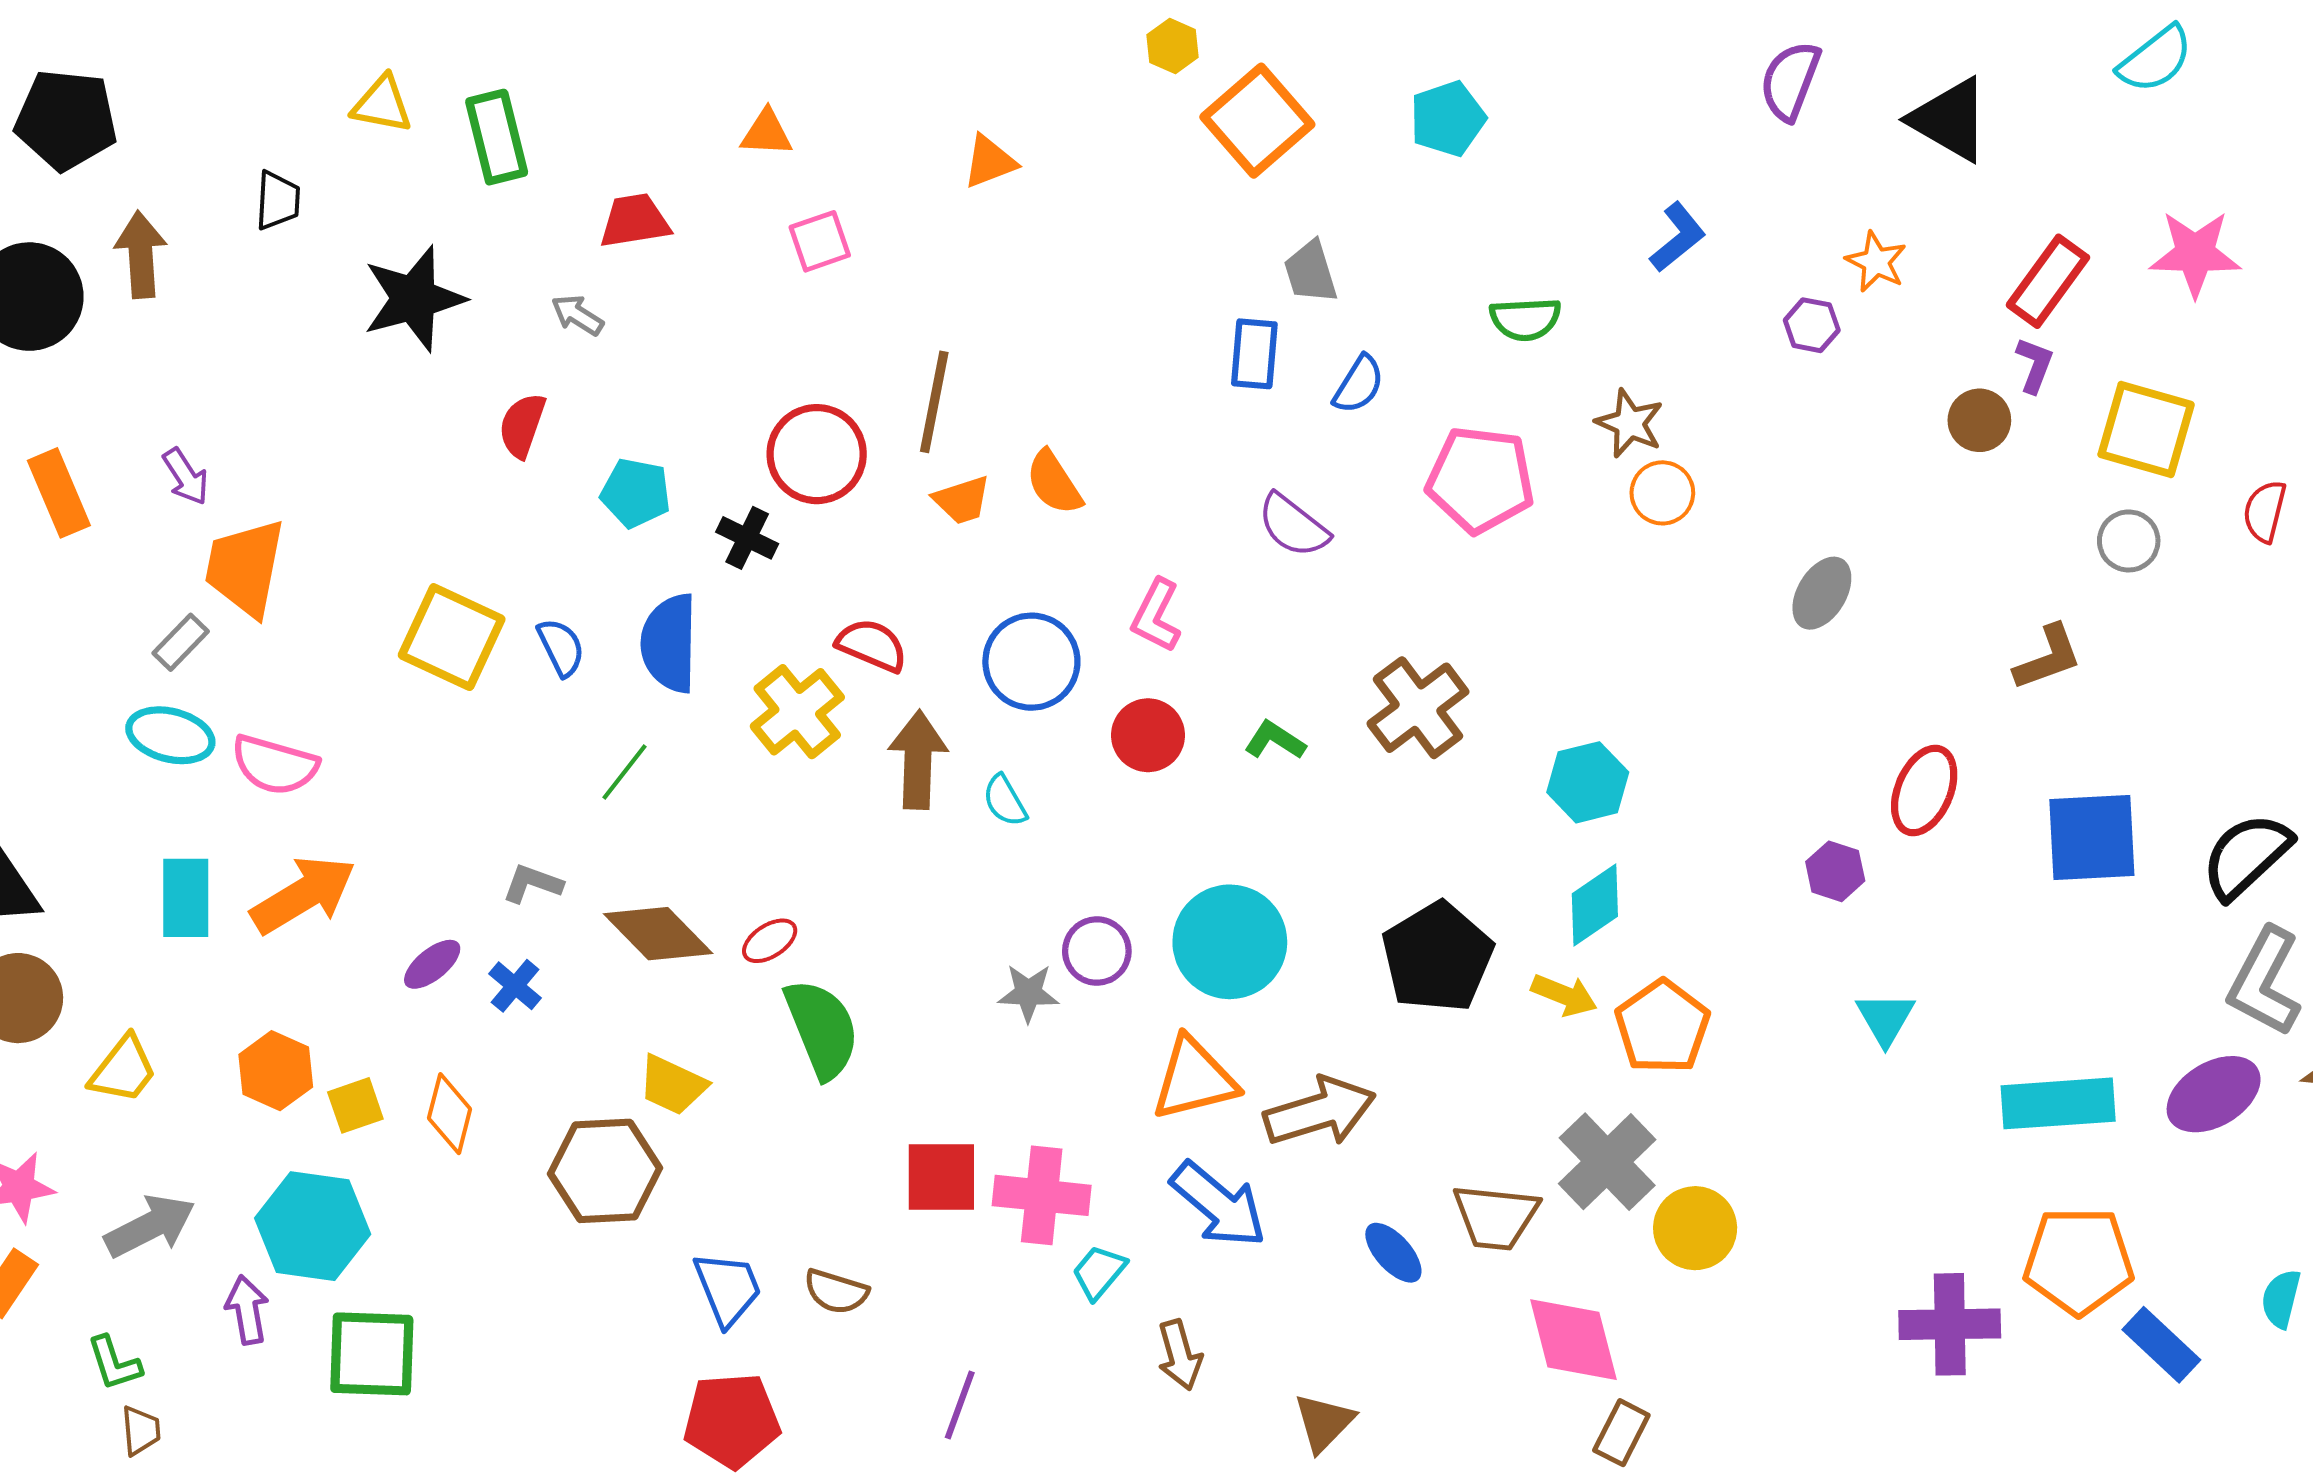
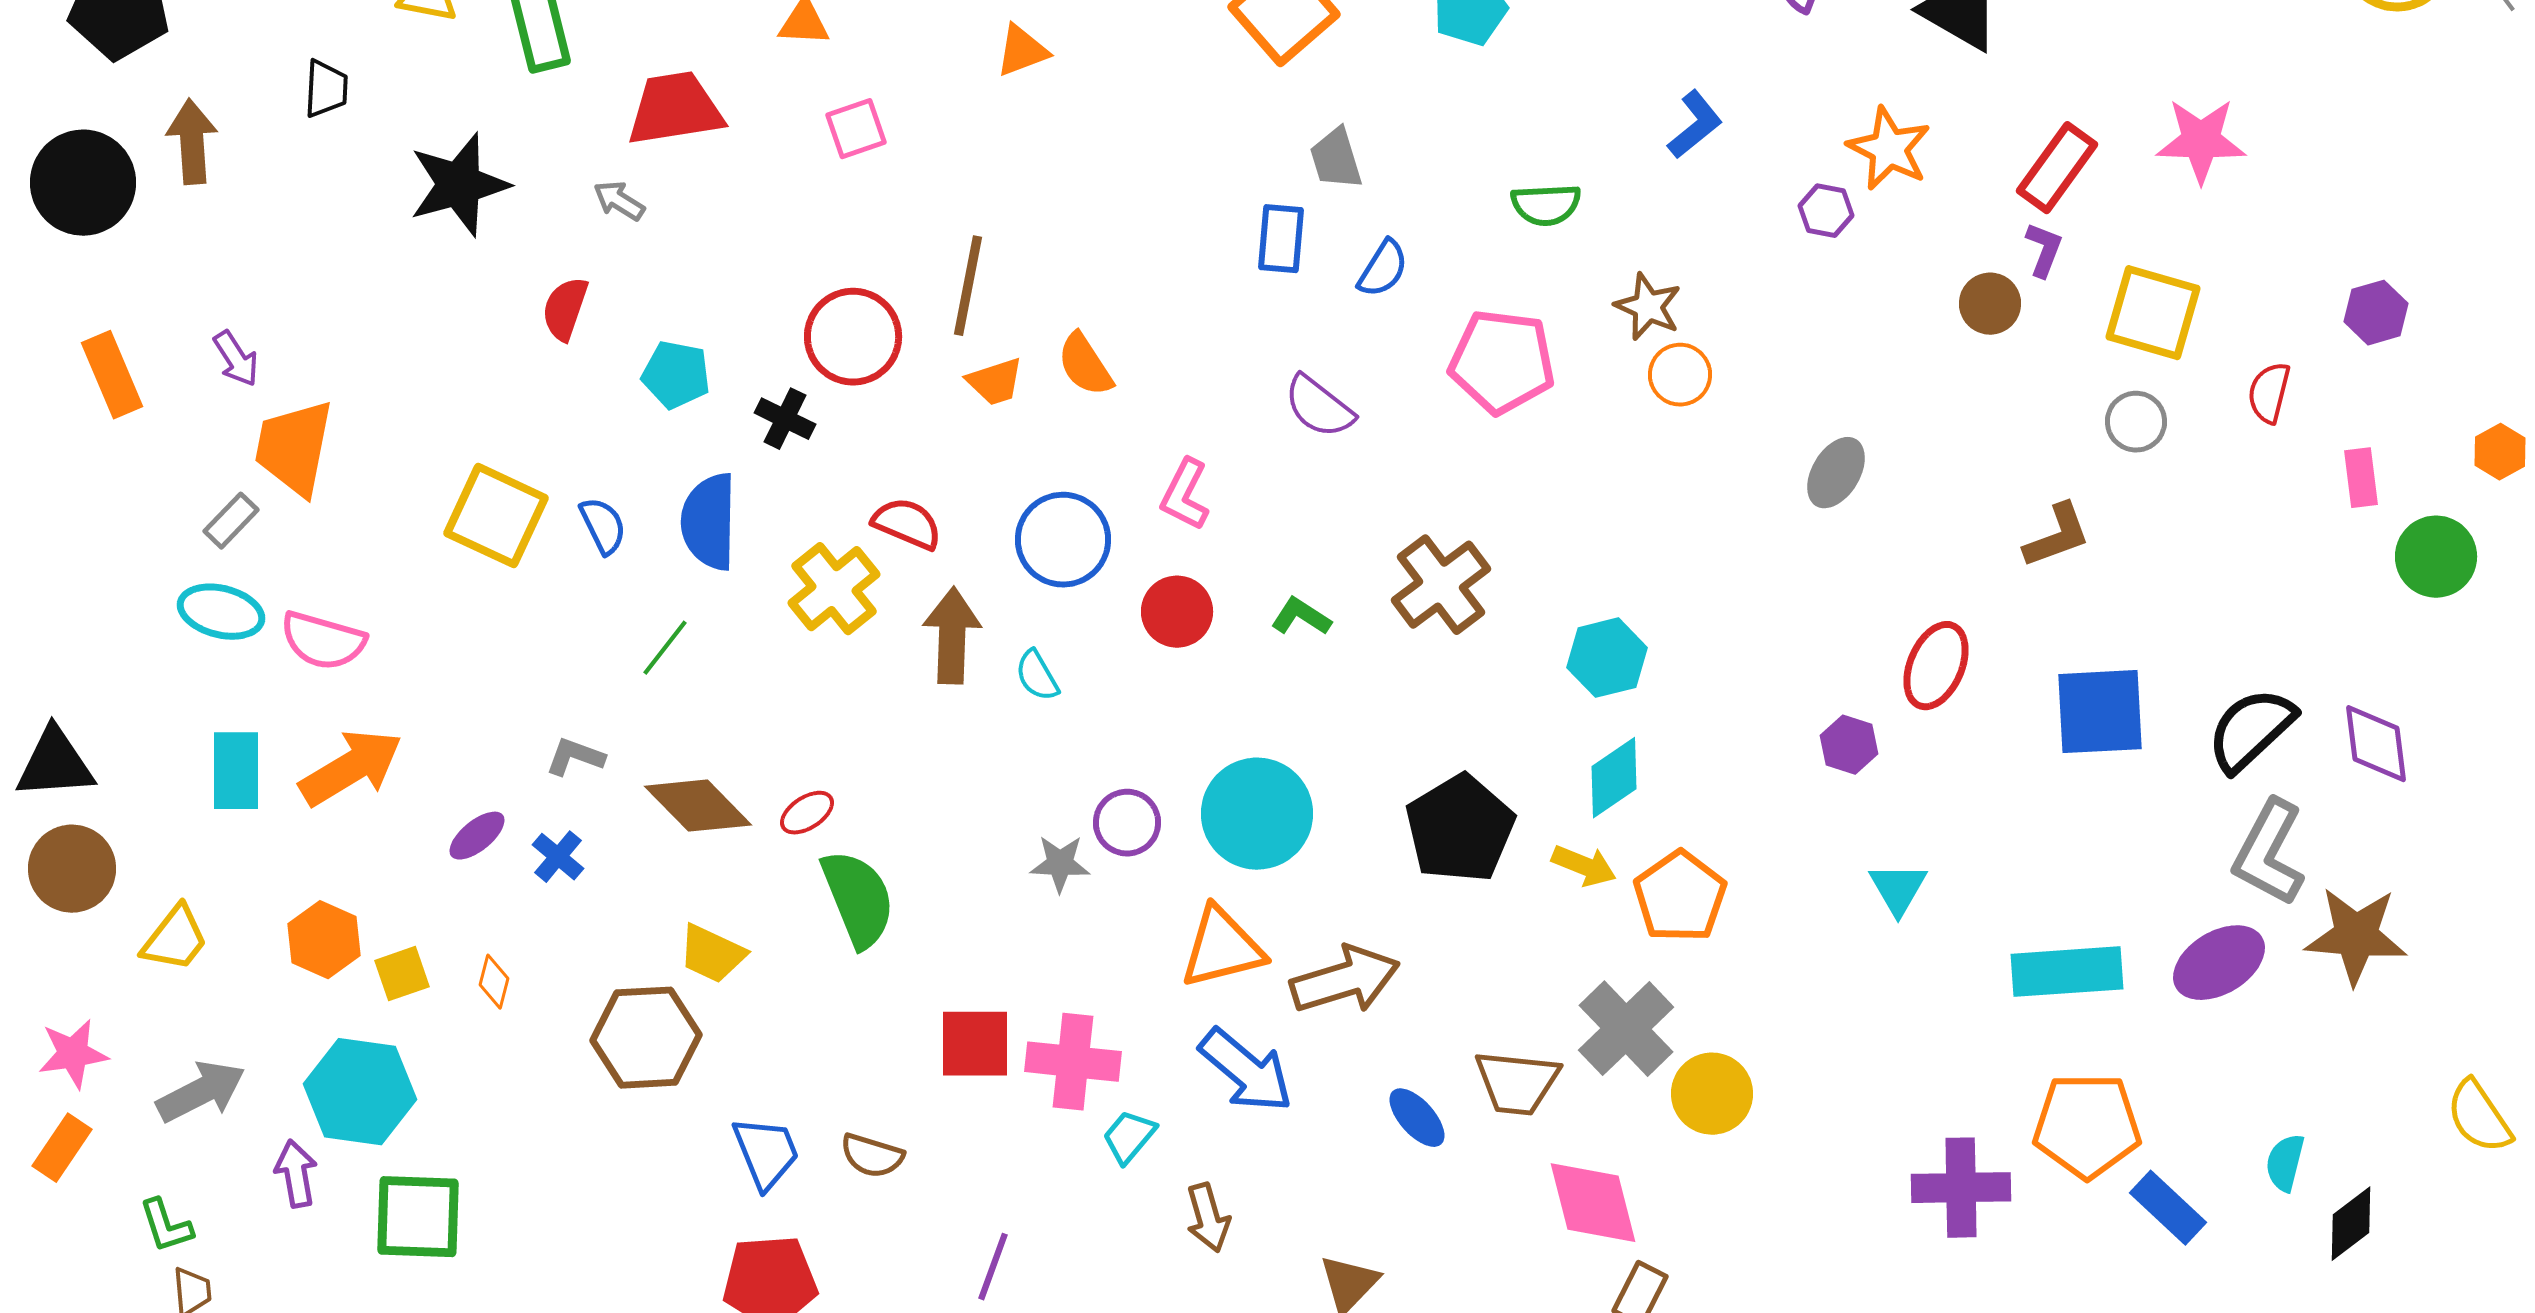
red trapezoid: (635, 221) -> (675, 109), size x1.4
orange star: (1876, 262) -> (1889, 149), size x1.4
orange diamond: (450, 1114) -> (494, 982), size x0.7

